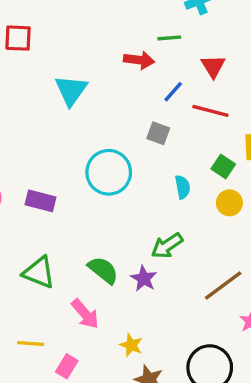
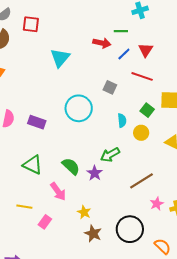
blue line: (173, 92) -> (124, 54), moved
yellow circle: (229, 203) -> (141, 133), moved

